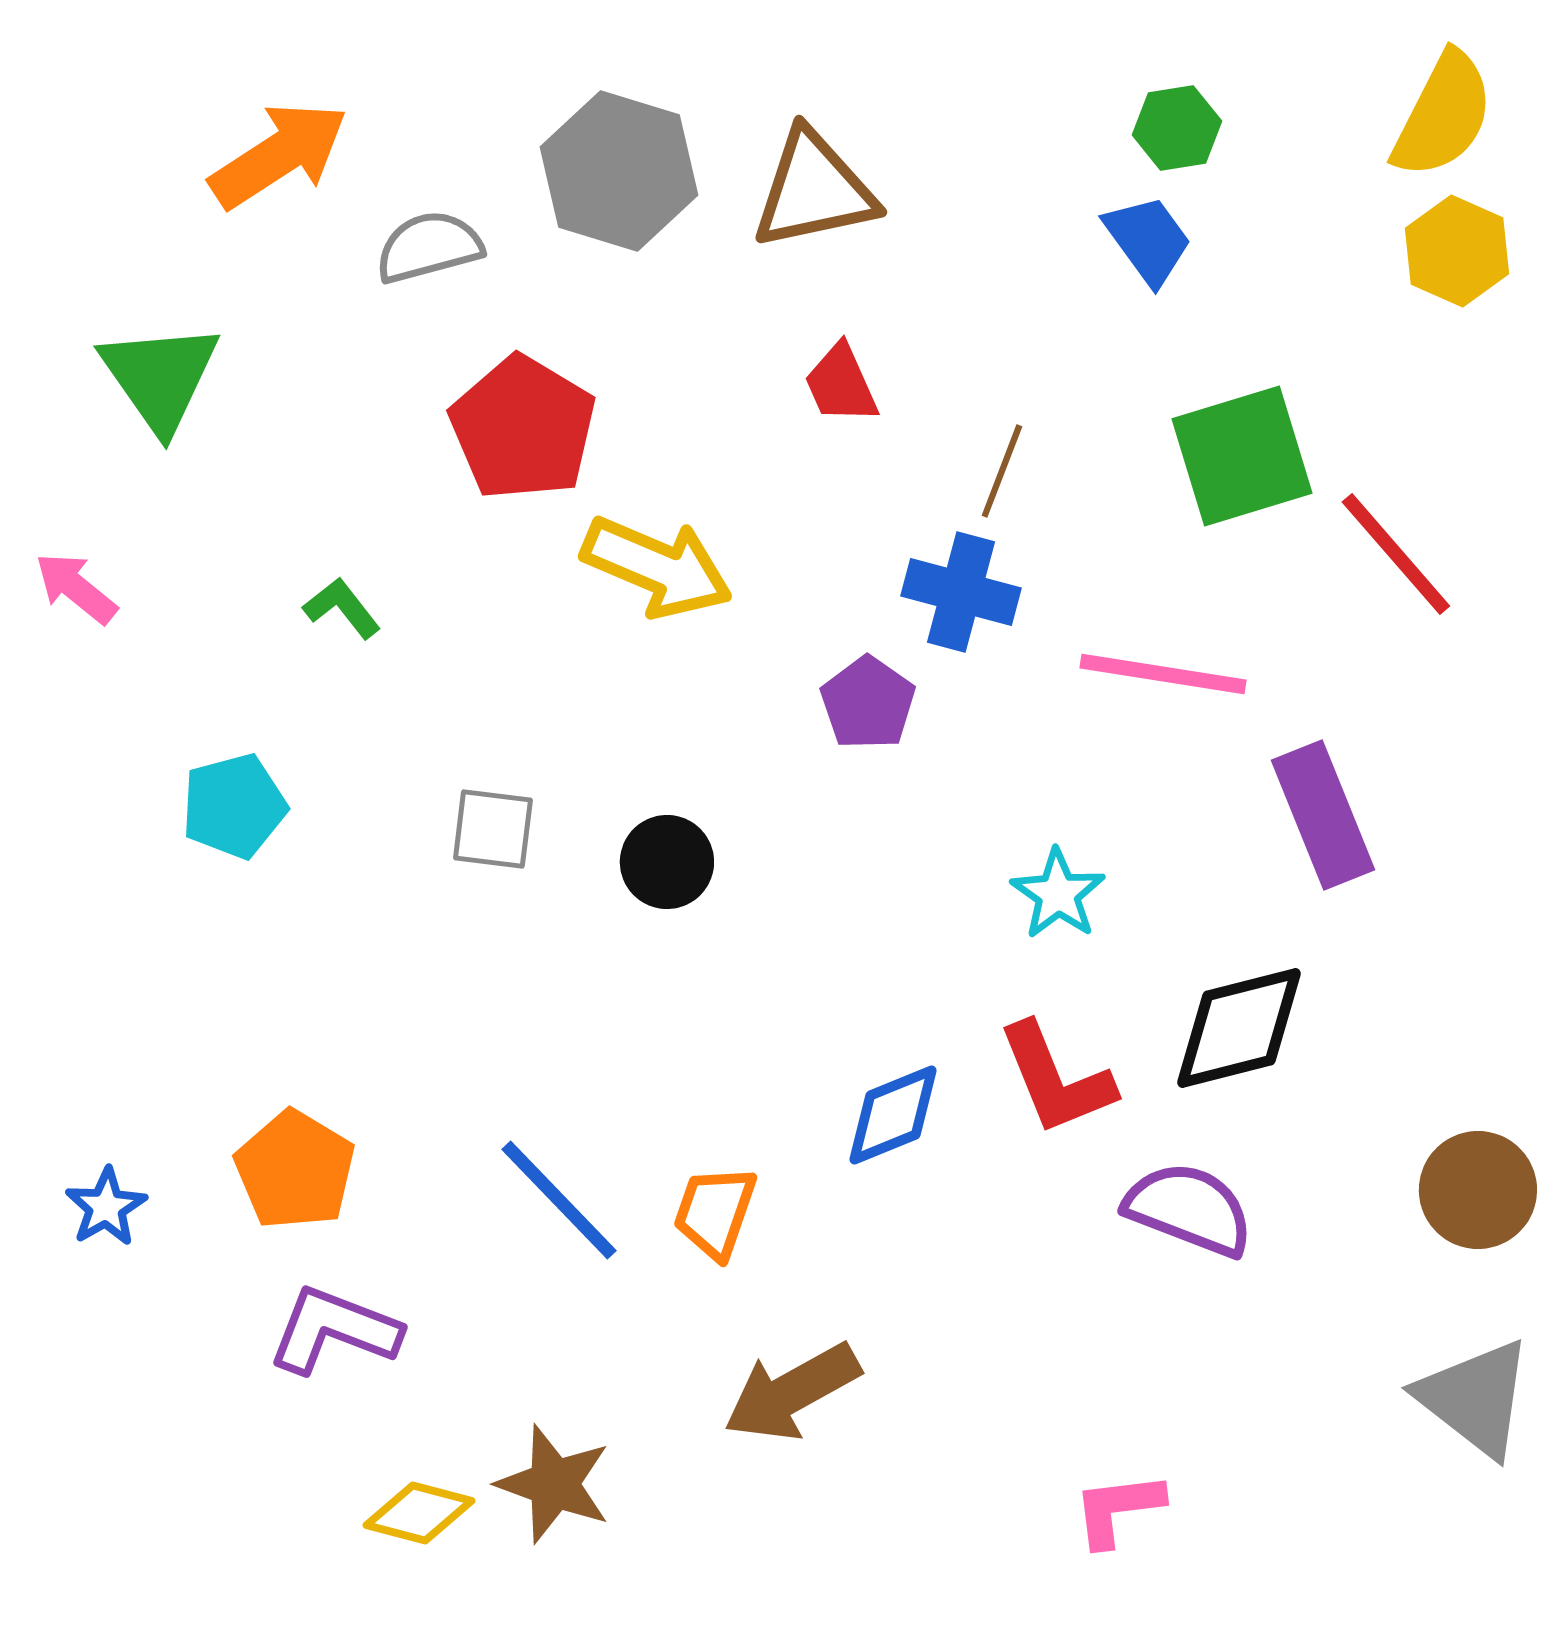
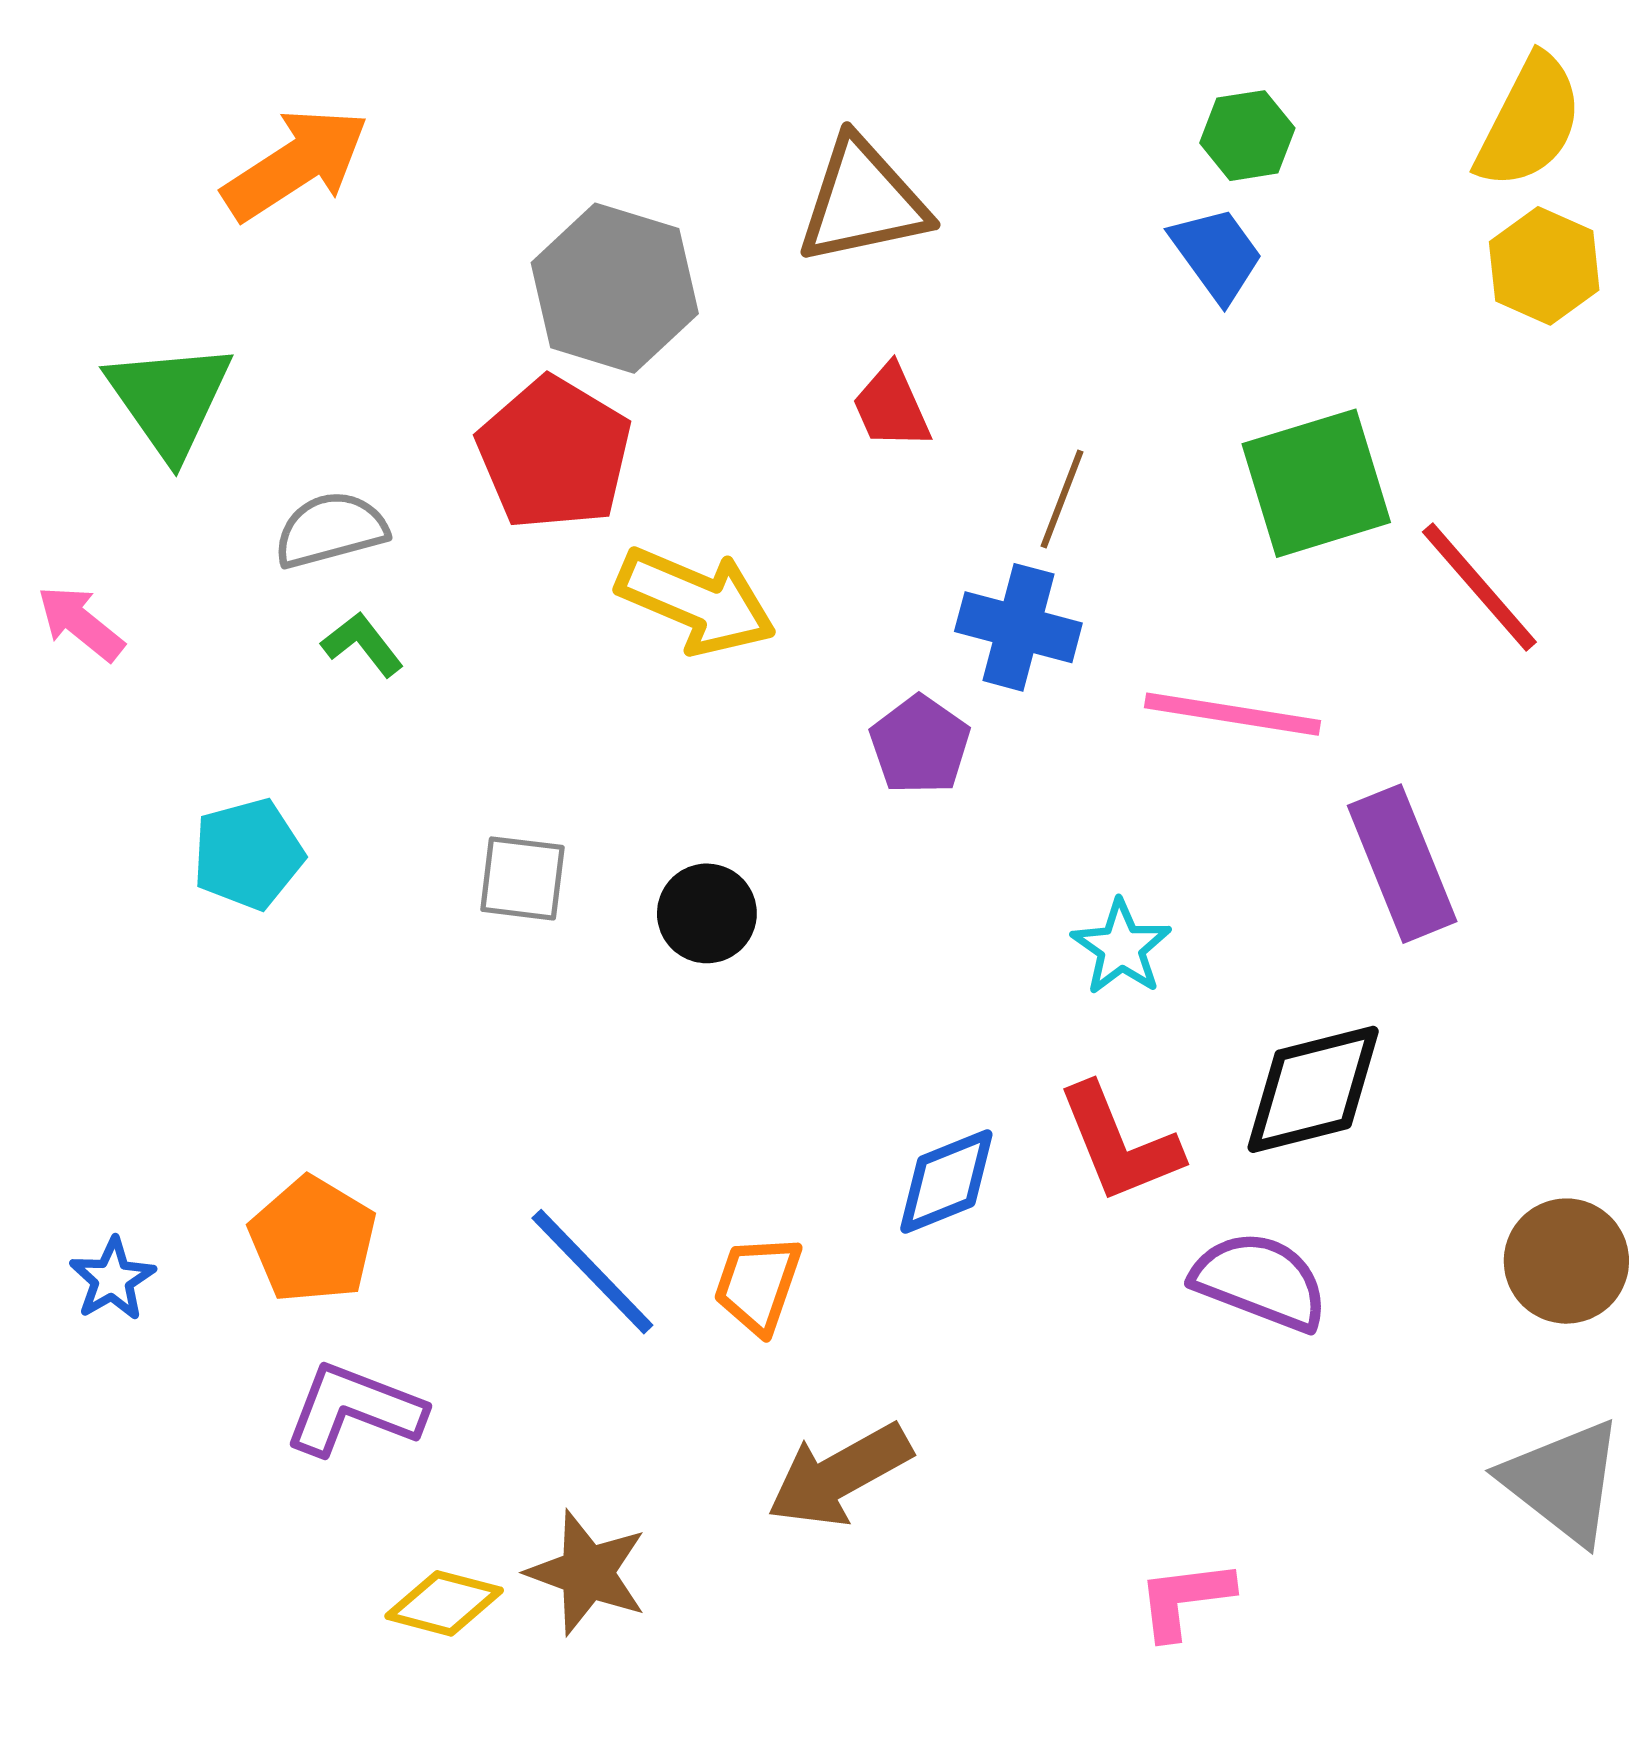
gray hexagon: (619, 171) -> (615, 288), moved
gray semicircle: (429, 247) -> (331, 530), moved

